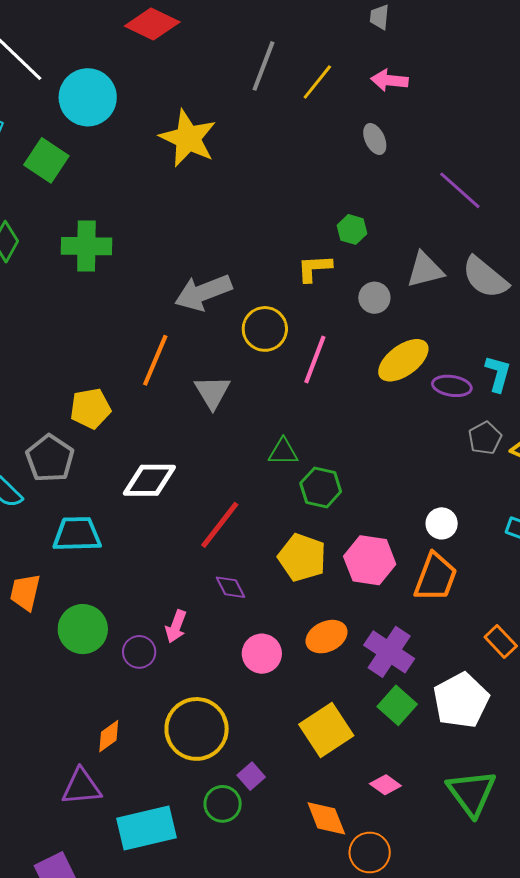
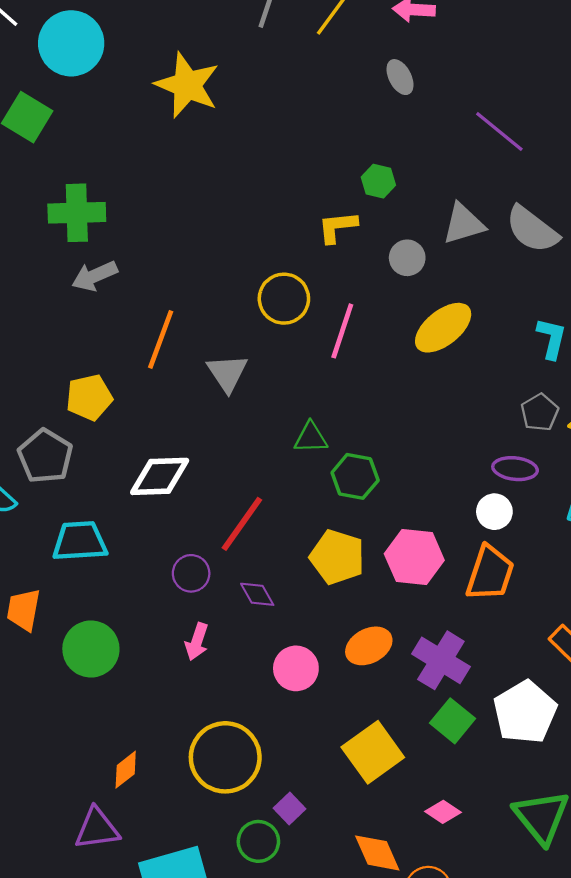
gray arrow: (203, 292) -> (95, 276), moved, size x0.7
purple ellipse: (452, 386) -> (515, 469), moved
purple circle: (139, 652) -> (191, 573), moved

